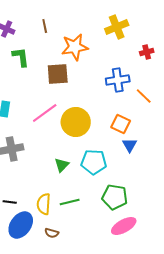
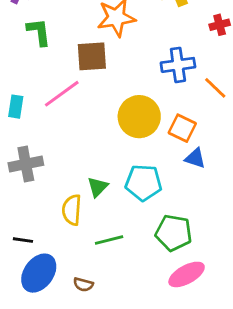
pink line: (45, 113) -> (62, 94), moved
yellow circle: (76, 122) -> (139, 117), moved
blue triangle: (130, 145) -> (195, 158), turned -42
yellow semicircle: (44, 204) -> (72, 210), moved

